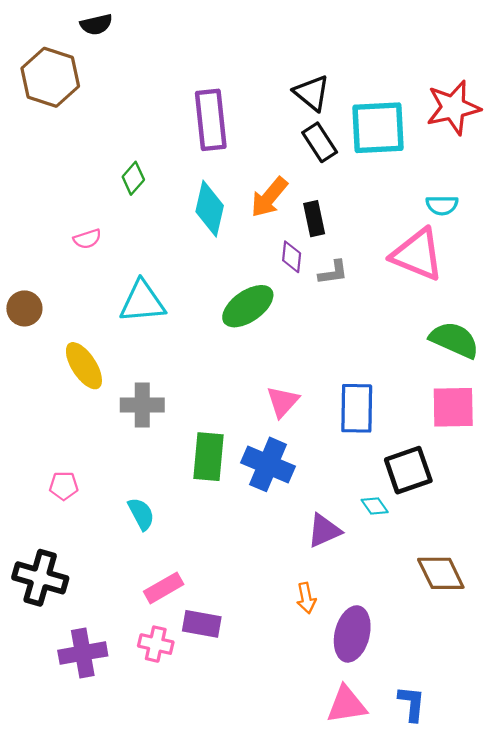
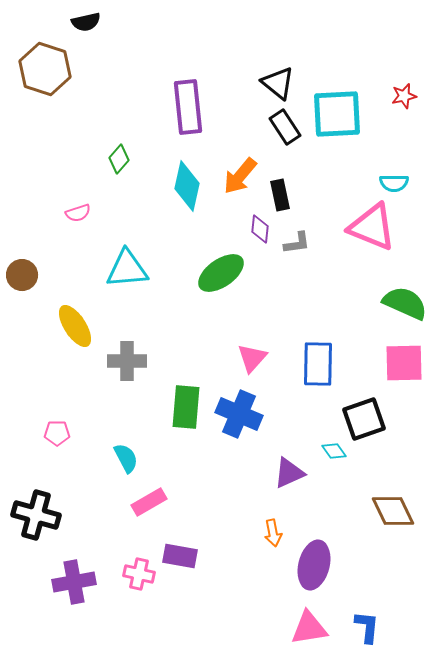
red star: (453, 108) -> (404, 96), size x0.5
pink rectangle: (164, 588) -> (149, 502), moved

